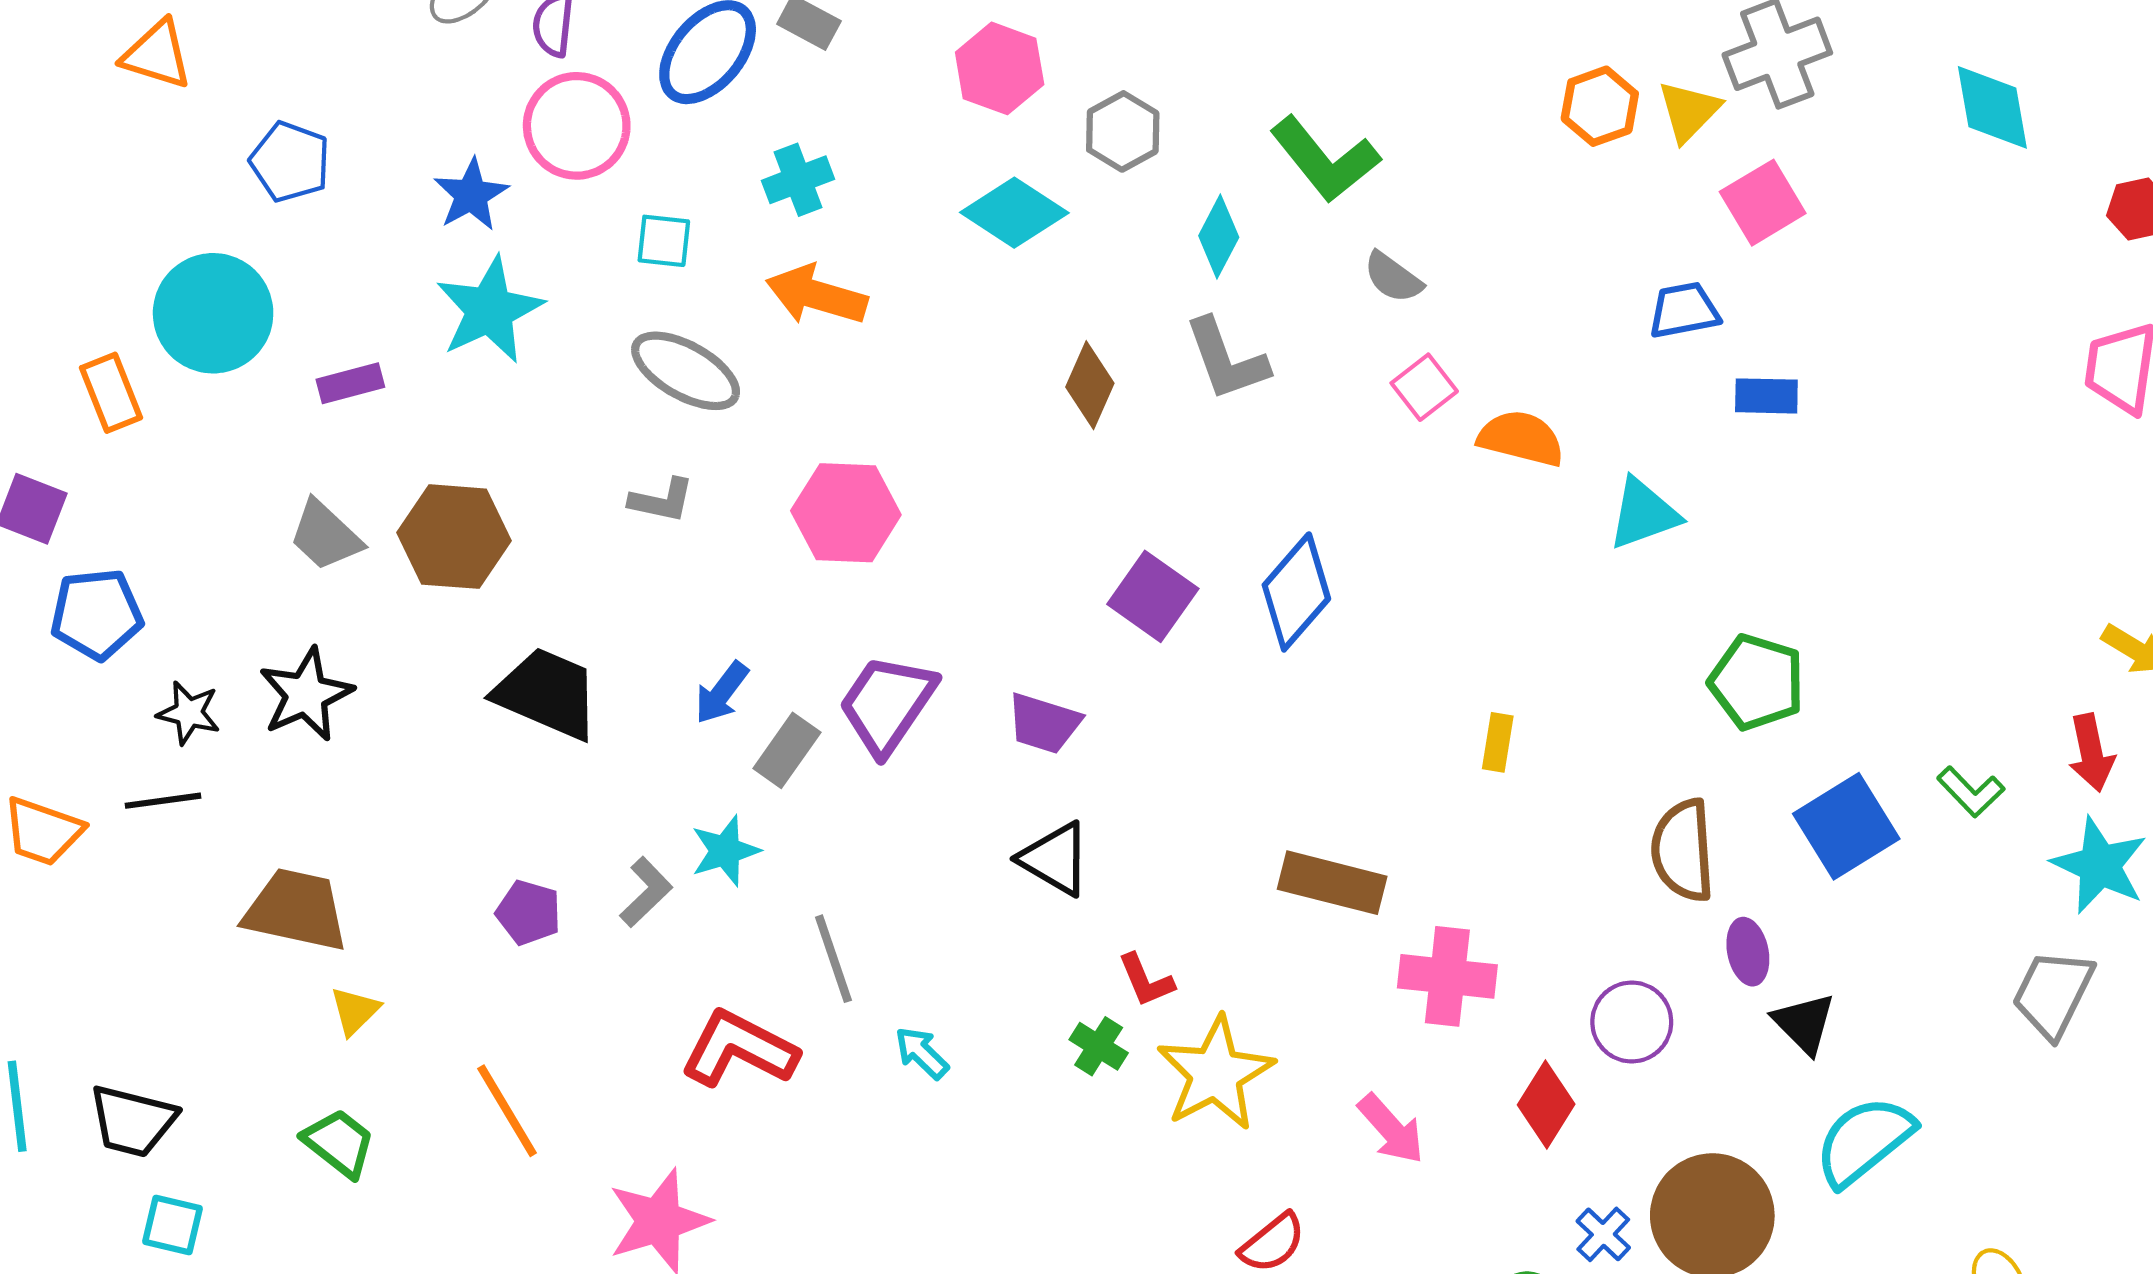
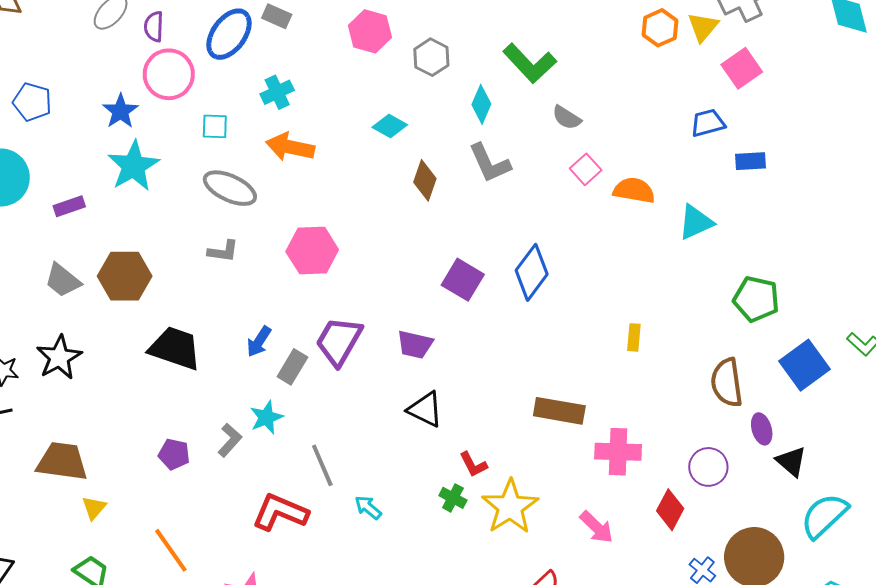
cyan diamond: (1014, 213) -> (390, 126), moved, size x0.7

